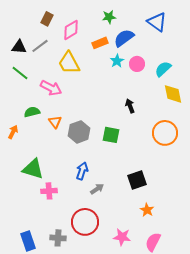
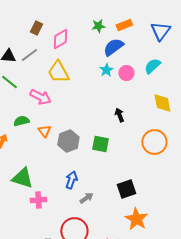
blue triangle: (157, 22) -> (160, 31), moved, turned 30
orange rectangle: (100, 43) -> (124, 25), moved
cyan semicircle: (163, 69) -> (152, 66), moved
orange star: (147, 210) -> (136, 219), size x1.6

